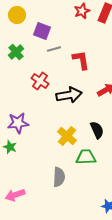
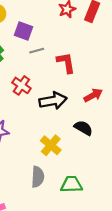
black semicircle: (97, 130) -> (83, 128), moved, turned -36
green trapezoid: (86, 157) -> (71, 184), moved
gray semicircle: (59, 177) -> (38, 177), moved

